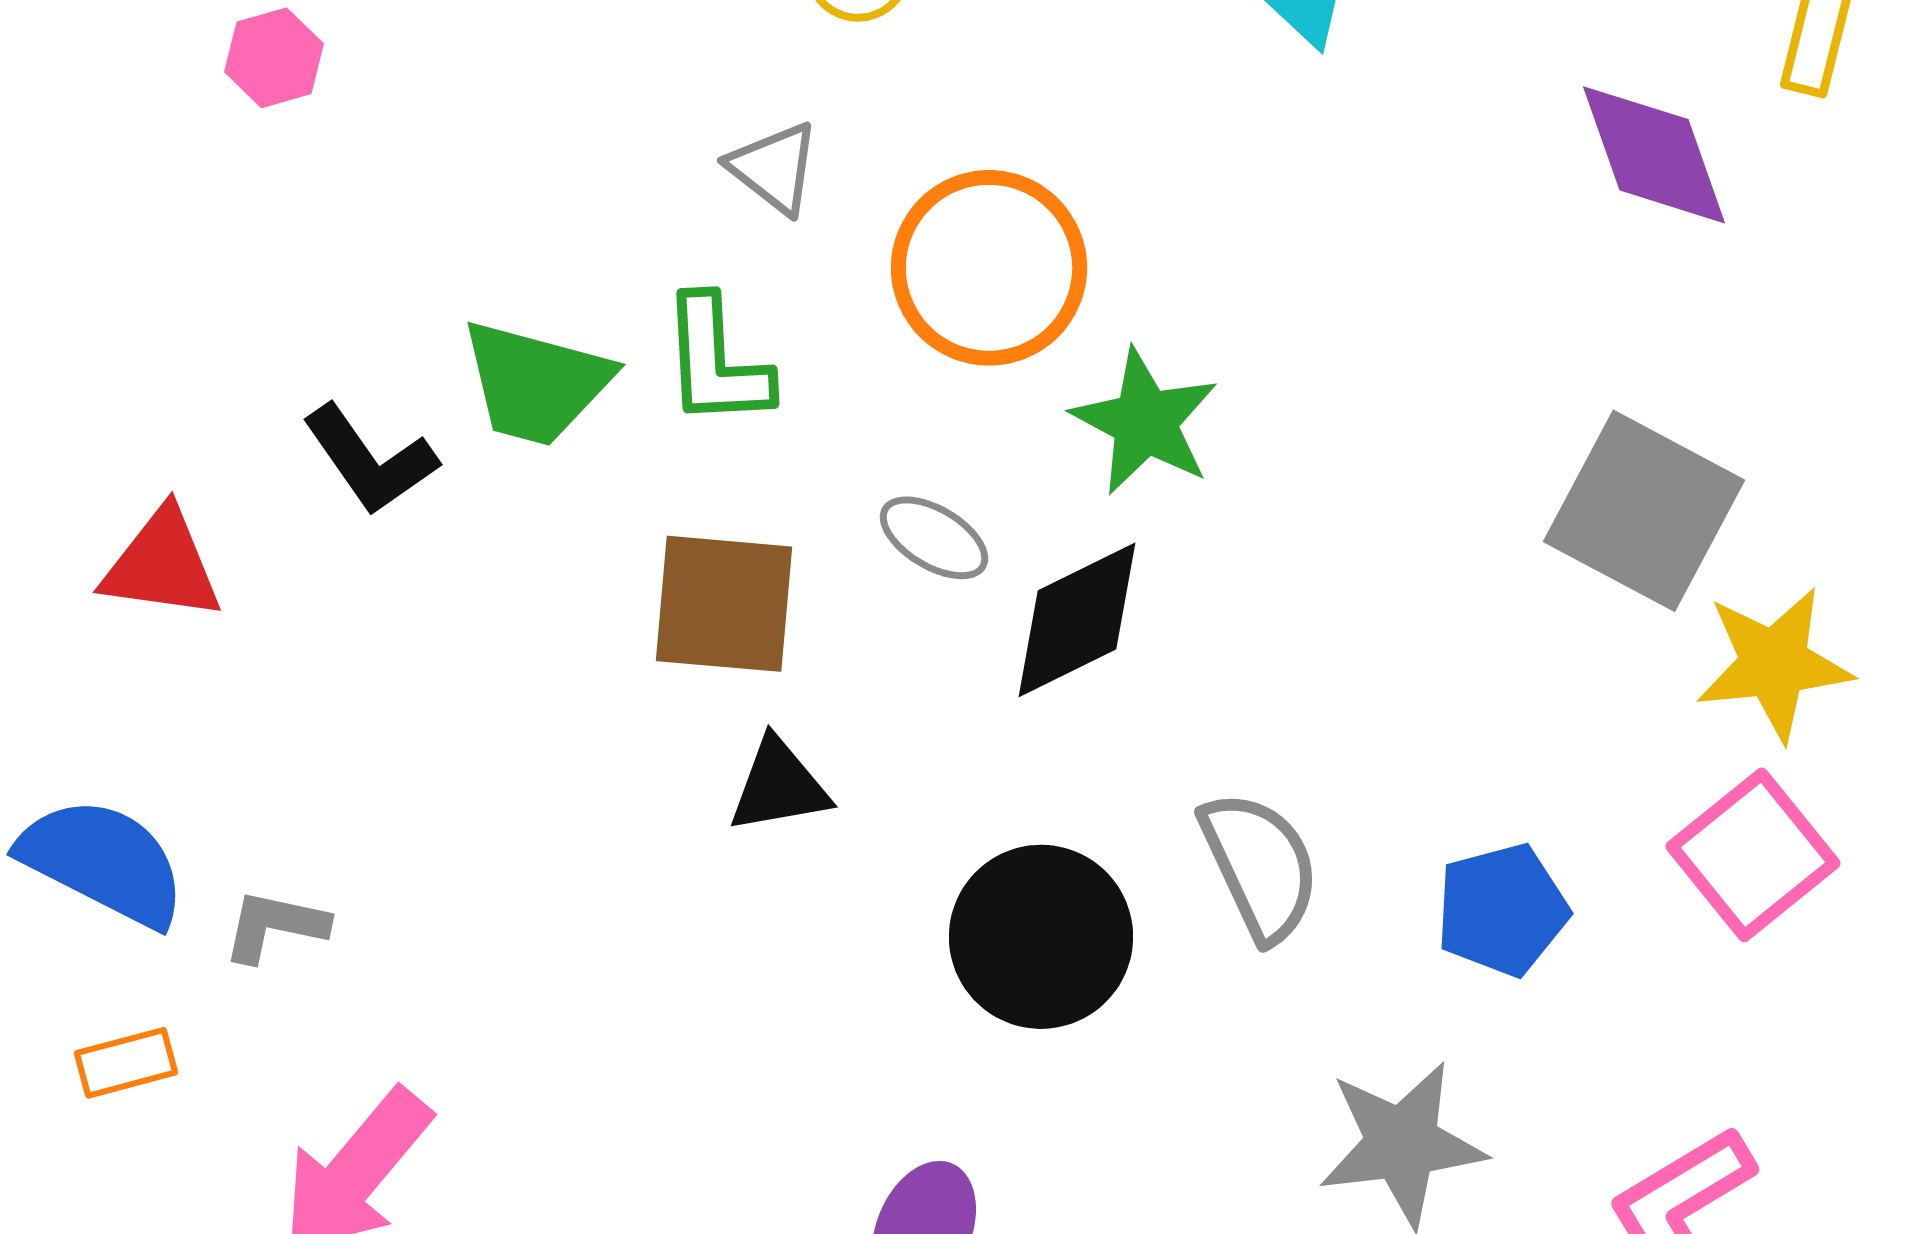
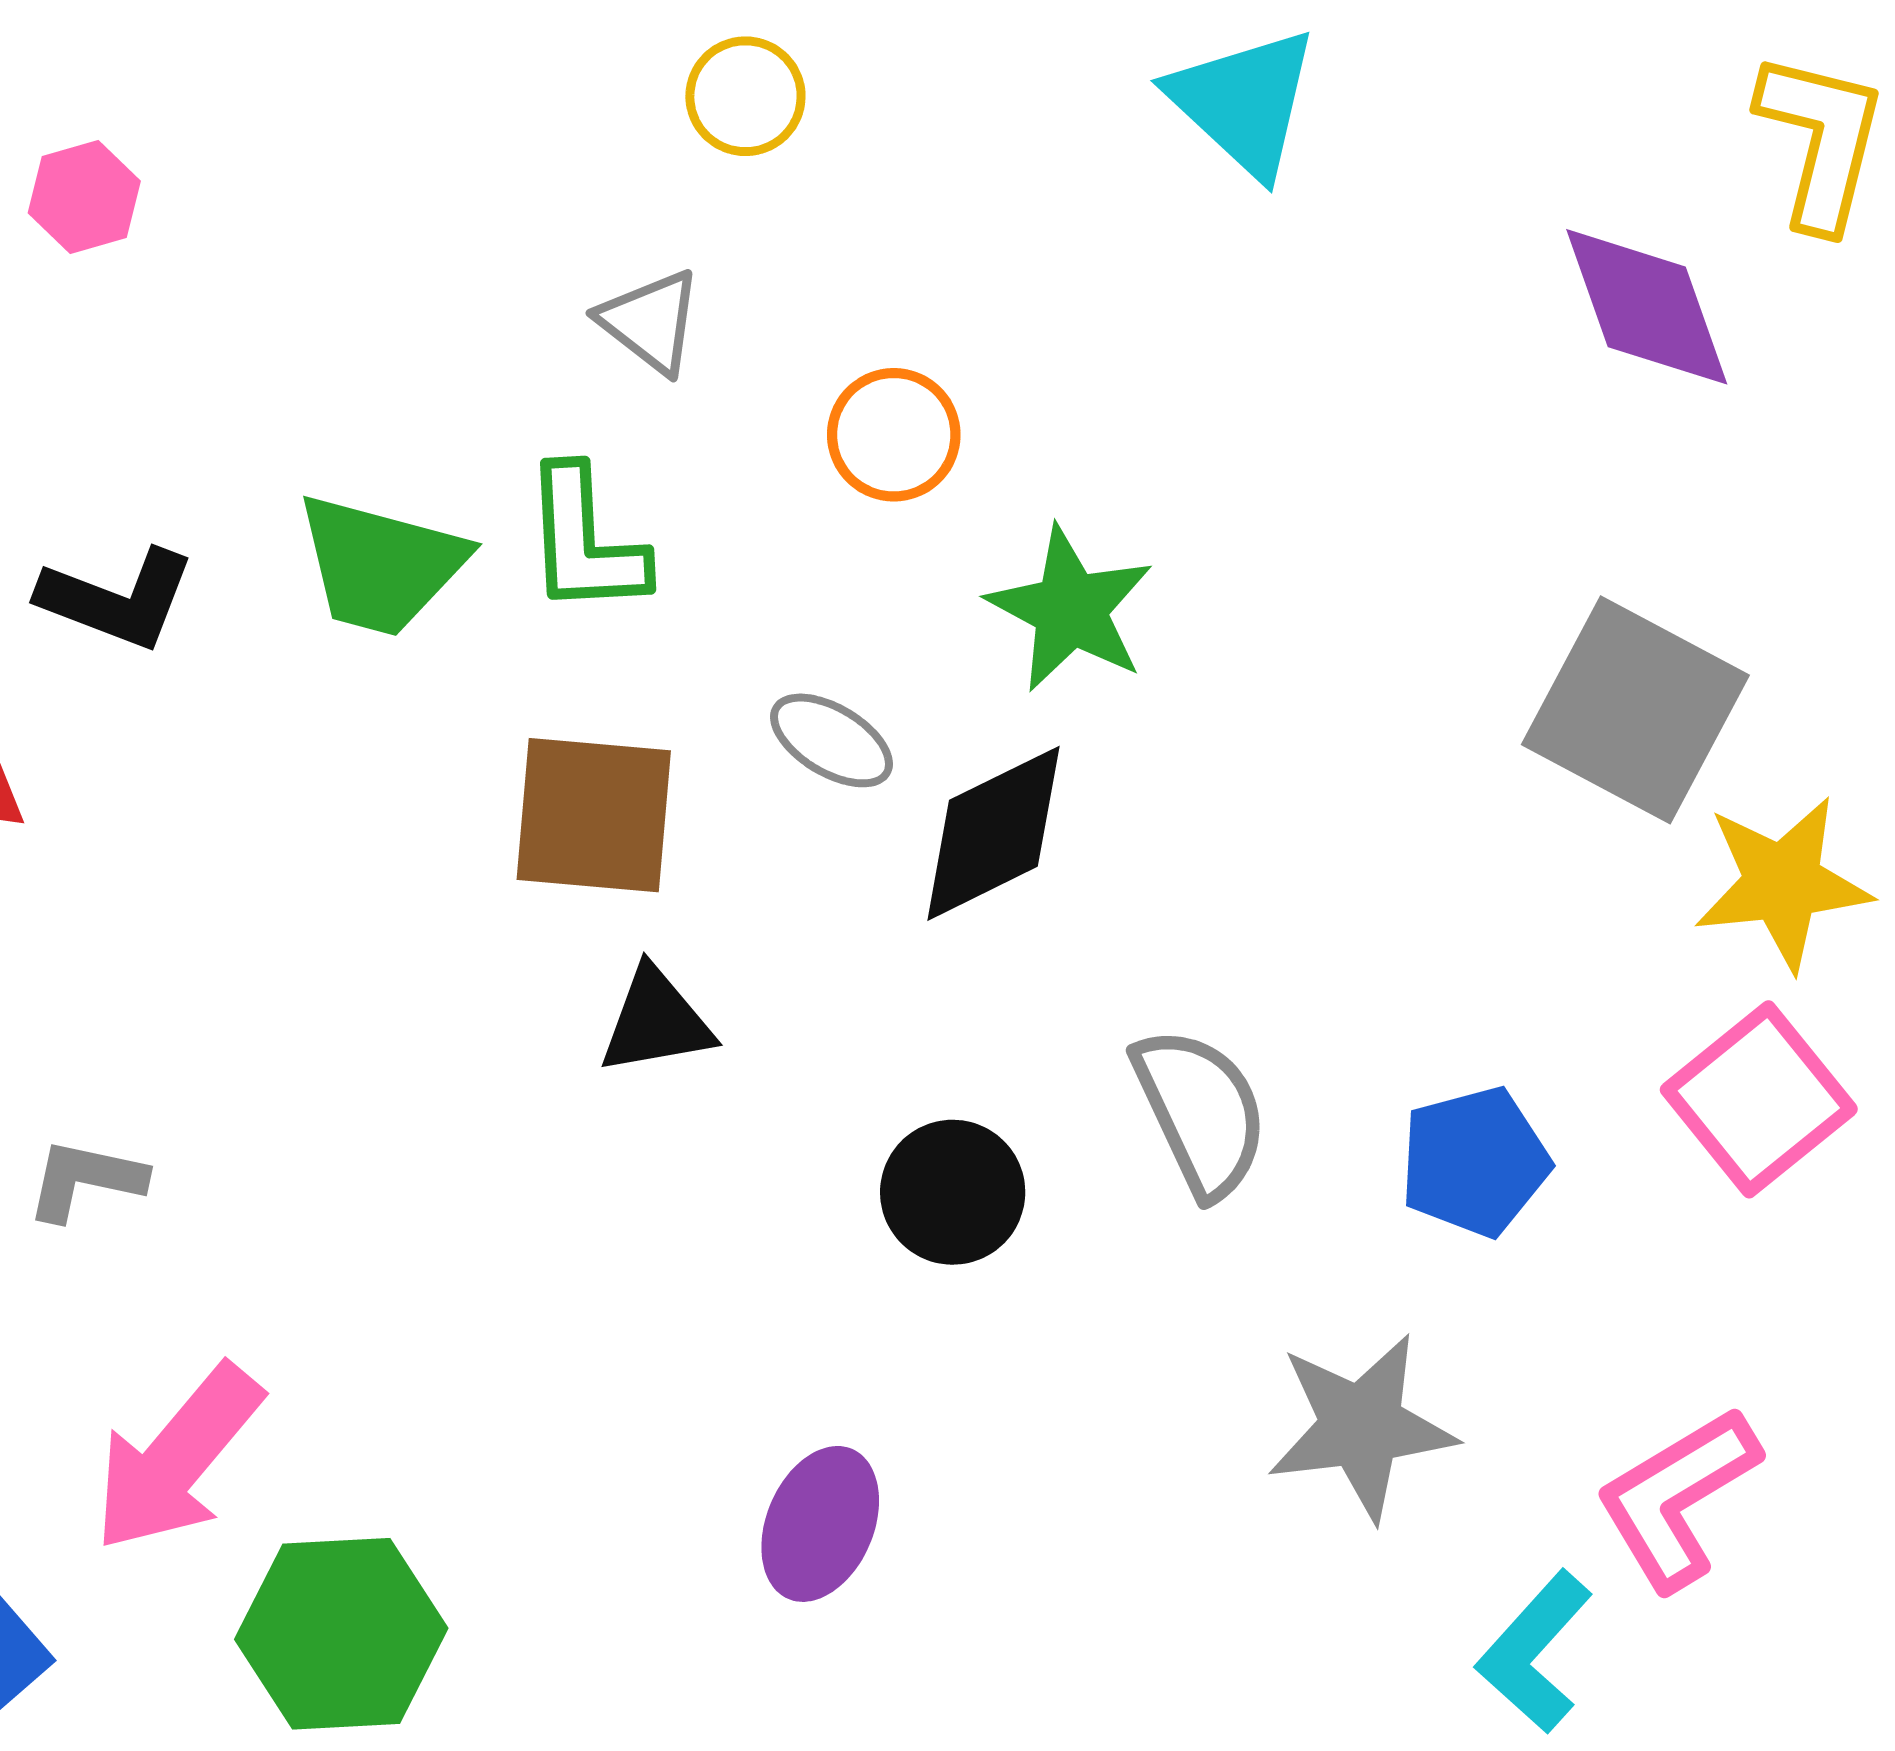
orange circle: (989, 268) -> (894, 435), size x0.6
black L-shape: (370, 460) -> (117, 599), moved, turned -34
black circle: (1041, 937) -> (953, 1192), size x0.7

